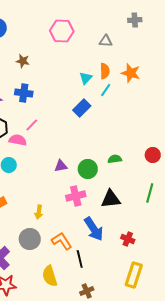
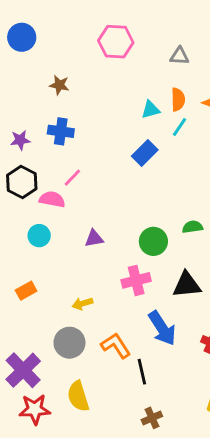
cyan triangle: (86, 78) -> (151, 110), turned 32
purple triangle: (61, 166) -> (94, 238), moved
yellow arrow: (39, 212) -> (83, 304), turned 64
yellow semicircle: (50, 276) -> (78, 396), moved

